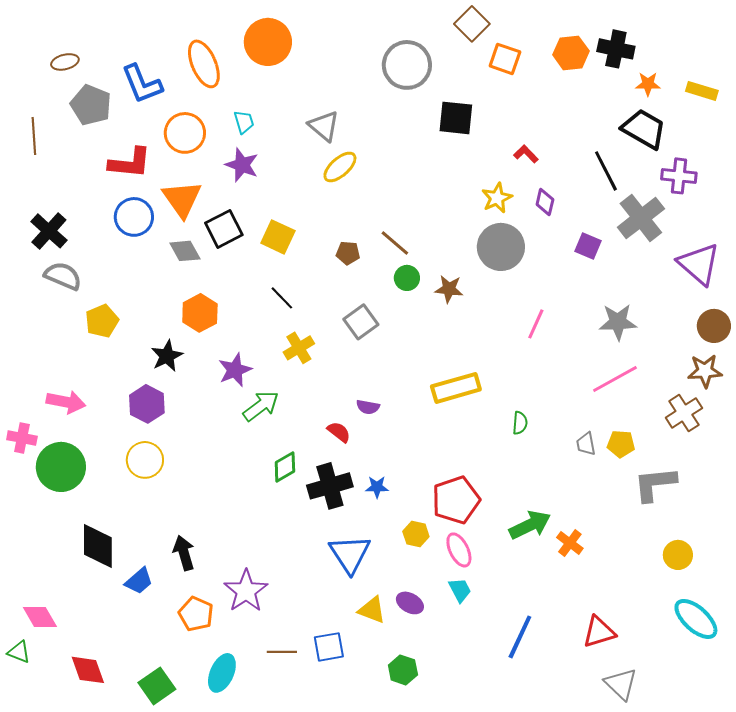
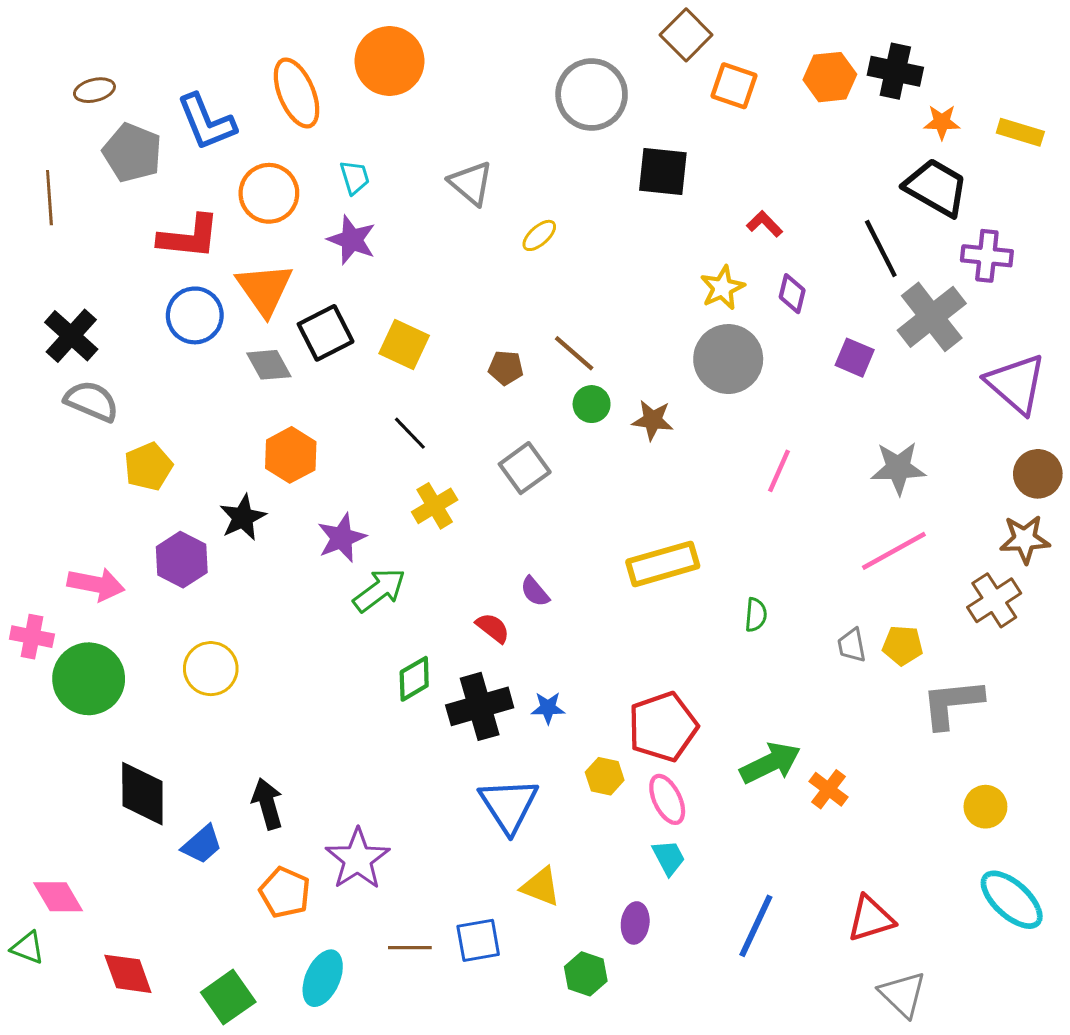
yellow ellipse: (340, 167) -> (539, 235), moved, size x0.7
purple hexagon: (147, 404) -> (182, 560), moved
purple semicircle: (368, 407) -> (535, 592), turned 40
purple ellipse: (410, 603) -> (635, 923), moved, turned 68

